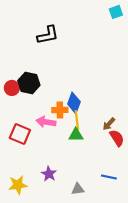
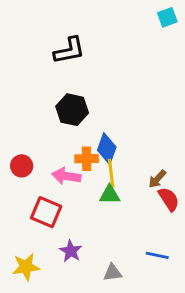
black hexagon: (29, 83) -> (72, 110), moved
red circle: (12, 88) -> (22, 166), moved
red square: (20, 134) -> (46, 212), moved

